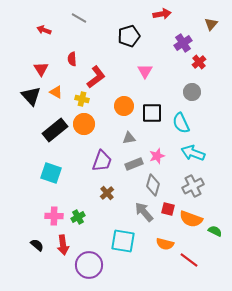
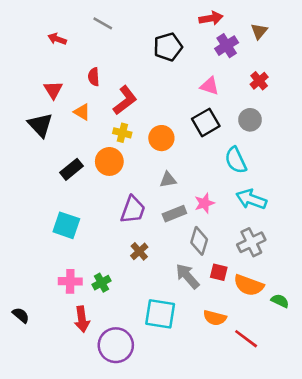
brown triangle: (211, 24) -> (259, 31), moved
purple cross: (183, 43) -> (227, 46), moved
pink triangle: (145, 71) -> (210, 86), moved, turned -42
orange triangle: (56, 92) -> (82, 112), moved
yellow cross: (82, 99) -> (122, 133), moved
black square: (152, 113) -> (206, 122), moved, turned -30
black rectangle: (55, 130) -> (72, 169), size x0.7
black semicircle: (37, 245) -> (21, 315), moved

